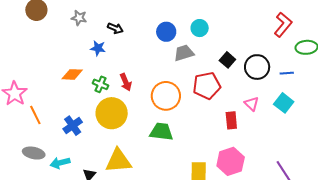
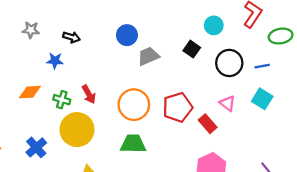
cyan circle: (200, 28) -> (214, 25), moved
black square: (227, 60) -> (192, 49), moved
red pentagon: (207, 86) -> (178, 107), moved
red rectangle: (231, 120) -> (208, 124), turned -30

